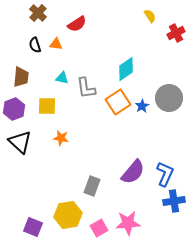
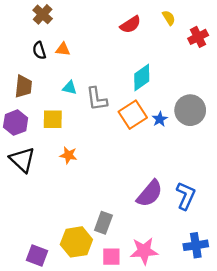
red semicircle: (77, 24) -> (130, 25), moved
gray rectangle: (92, 186) -> (103, 223), moved
blue cross: (174, 201) -> (196, 245), moved
pink square: (99, 228) -> (111, 257), turned 30

